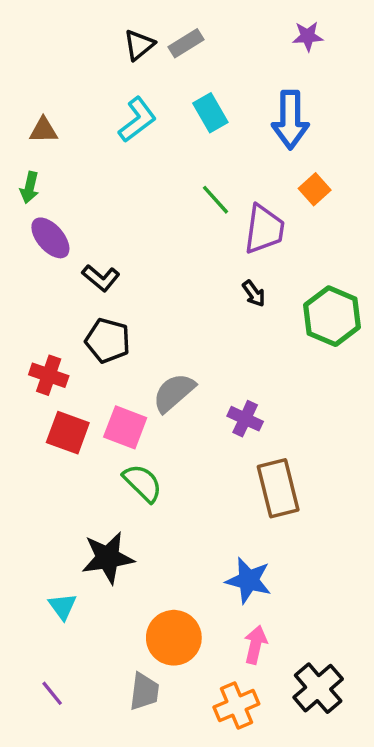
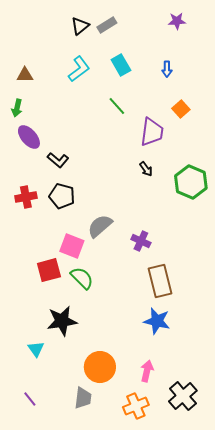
blue arrow: (290, 120) -> (167, 69), size x0.5
green line: (216, 200) -> (117, 106), moved
red cross: (49, 375) -> (26, 197), moved, turned -30
red square: (68, 433) -> (49, 270), moved, turned -35
blue star: (249, 580) -> (157, 321), moved

